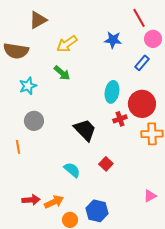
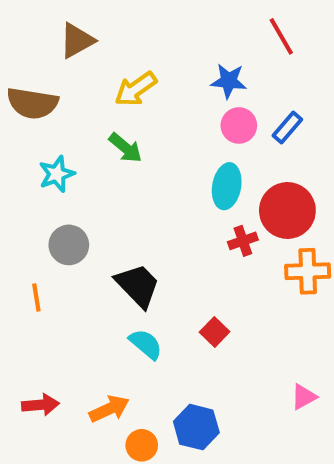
pink circle: (153, 39) -> (239, 125), moved
black trapezoid: (85, 130) -> (138, 285), moved
red arrow: (31, 200) -> (40, 405), moved

